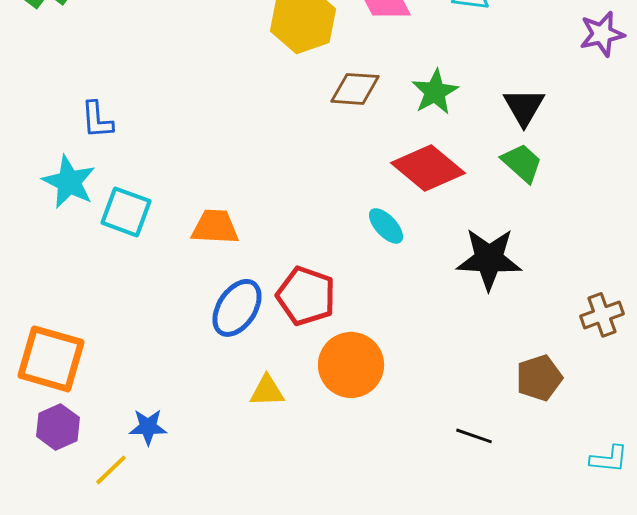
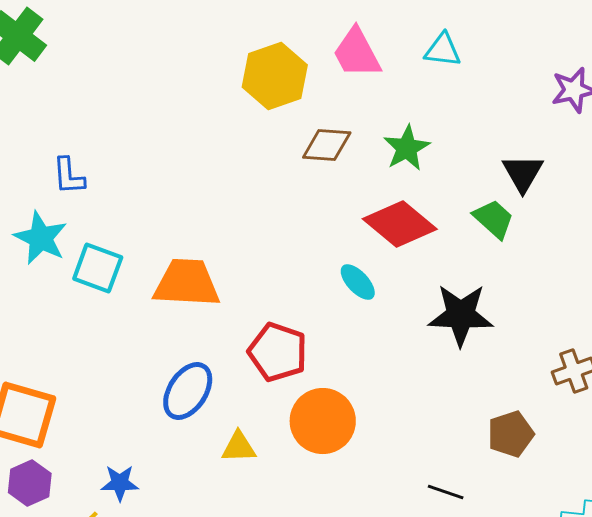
black triangle: (524, 107) -> (523, 173), moved
orange trapezoid: (215, 227) -> (187, 283), size x1.4
blue ellipse: (237, 308) -> (188, 391), moved

